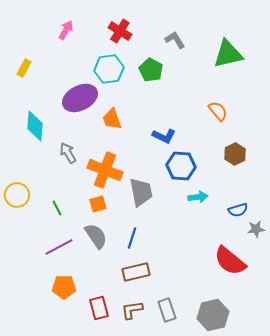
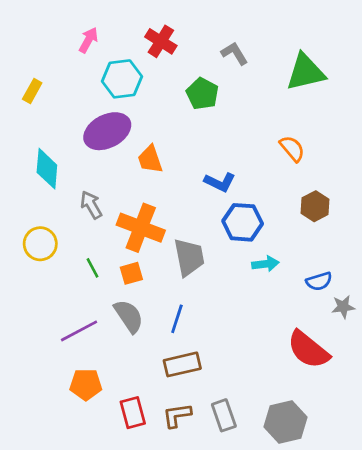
cyan hexagon: (109, 69) -> (122, 79), moved
yellow circle: (17, 195) -> (40, 244), moved
green line: (57, 208) -> (92, 268), moved

